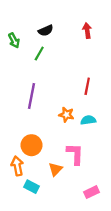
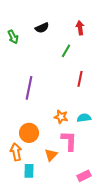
green line: (39, 53) -> (66, 51), moved
orange star: (66, 115) -> (61, 117), moved
cyan semicircle: (88, 120) -> (84, 118), moved
cyan rectangle: (31, 187) -> (29, 171), turned 64

